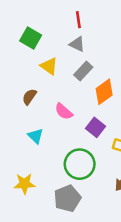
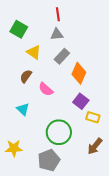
gray triangle: (77, 44) -> (57, 34), turned -32
orange diamond: (104, 92) -> (79, 73), turned -30
brown semicircle: (29, 97) -> (26, 76), moved
purple square: (96, 127) -> (81, 101), moved

